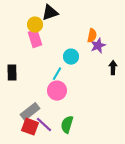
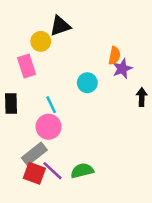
pink rectangle: (35, 39) -> (27, 66), moved
cyan line: (57, 74) -> (51, 105), moved, turned -56
pink circle: (57, 91) -> (49, 127), moved
green semicircle: (67, 125) -> (82, 171), turned 60

